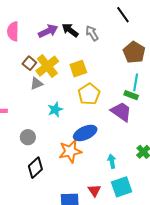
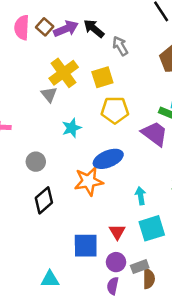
gray arrow: (92, 33) -> (120, 46), moved
brown square: (29, 63) -> (45, 27), moved
gray triangle: (36, 84) -> (49, 94), turned -48
yellow pentagon: (89, 94) -> (115, 110), turned 30

